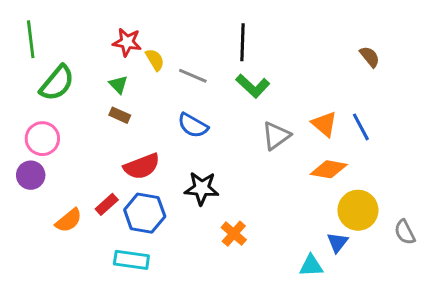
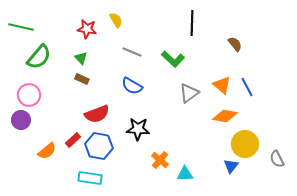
green line: (31, 39) -> (21, 27), turned -70
black line: (243, 42) -> (192, 23), moved
brown semicircle: (370, 57) -> (235, 44), moved
yellow semicircle: (155, 60) -> (116, 20), moved
cyan triangle: (311, 266) -> (185, 174), moved

